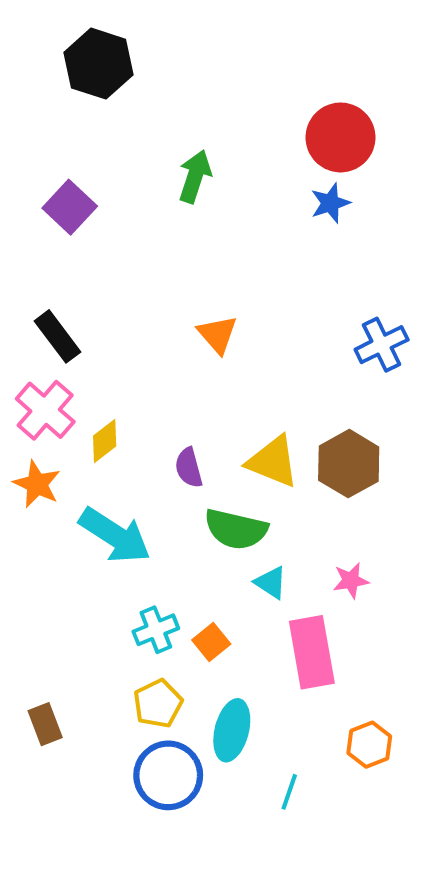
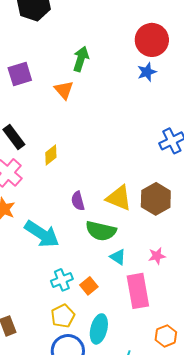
purple square: (70, 207) -> (20, 74), turned 30
orange triangle: (217, 334) -> (64, 90), moved
yellow diamond: (105, 441) -> (51, 155), moved

